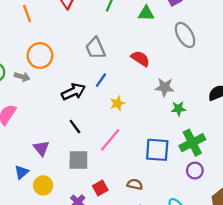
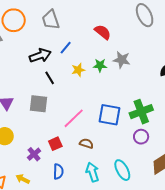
gray trapezoid: (95, 48) -> (51, 20), moved
green star: (178, 109) -> (100, 65), moved
black line: (75, 127) -> (50, 78), moved
pink line: (110, 140) -> (74, 118), moved
gray square: (78, 160) -> (38, 104), moved

